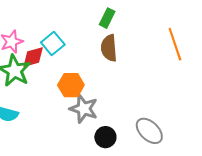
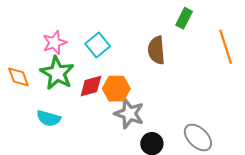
green rectangle: (107, 18) -> (184, 18), moved
red diamond: (33, 57) -> (91, 86), moved

